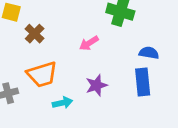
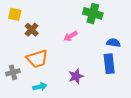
purple star: (96, 85) -> (76, 76), moved
cyan arrow: (62, 103) -> (40, 87), moved

